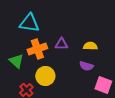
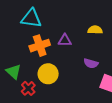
yellow semicircle: (90, 46) -> (95, 30), moved
green triangle: (16, 61) -> (14, 72), moved

